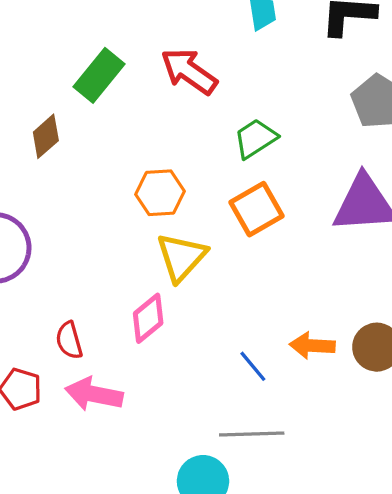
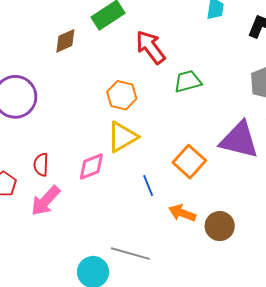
red arrow: (189, 71) -> (151, 47), moved
orange square: (256, 209) -> (189, 162), moved, turned -36
blue line: (253, 366) -> (148, 185), moved
pink arrow: (94, 394) -> (45, 201), turned -76

